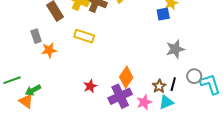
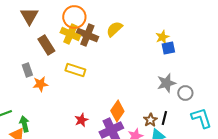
blue square: (163, 14) -> (168, 48), moved
gray circle: (194, 76) -> (185, 93), moved
green arrow: (33, 90) -> (24, 124), turned 105

